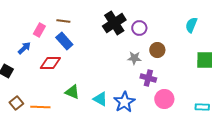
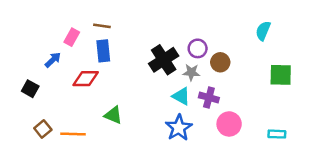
black cross: (114, 23) -> (164, 60), moved
purple circle: (139, 28) -> (198, 48), moved
blue rectangle: (64, 41) -> (103, 51), turned 36
cyan triangle: (100, 99) -> (181, 96), moved

